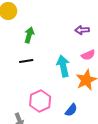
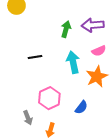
purple arrow: (82, 30) -> (93, 25), size x1.5
green arrow: (29, 35) -> (66, 29), moved

